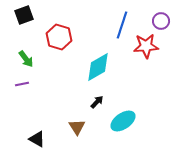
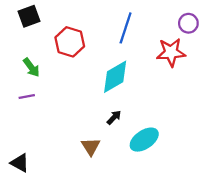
blue line: (122, 25) -> (126, 28), moved
black triangle: (37, 139) -> (20, 163), moved

